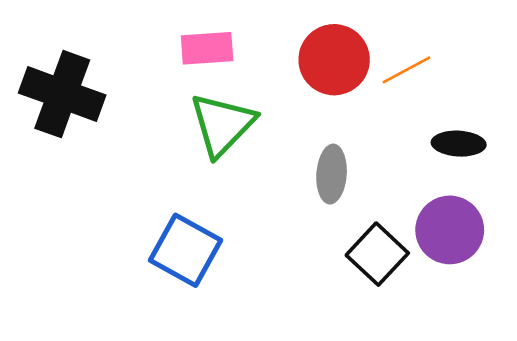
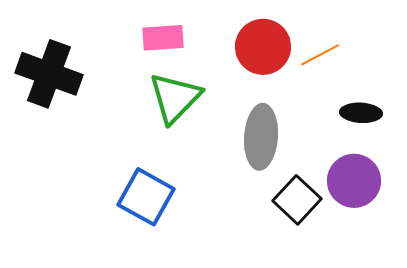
gray ellipse: (332, 174) -> (261, 137), size x1.4

